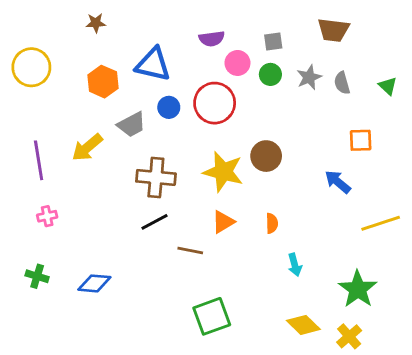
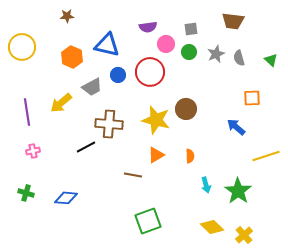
black line: (154, 222) -> (86, 147), moved
green star: (358, 289) -> (238, 191), moved

